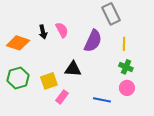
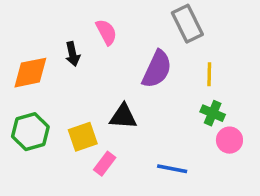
pink semicircle: (62, 30) -> (106, 32), moved
orange diamond: (18, 43) -> (30, 73), turned -30
pink circle: (127, 88) -> (229, 140), moved

